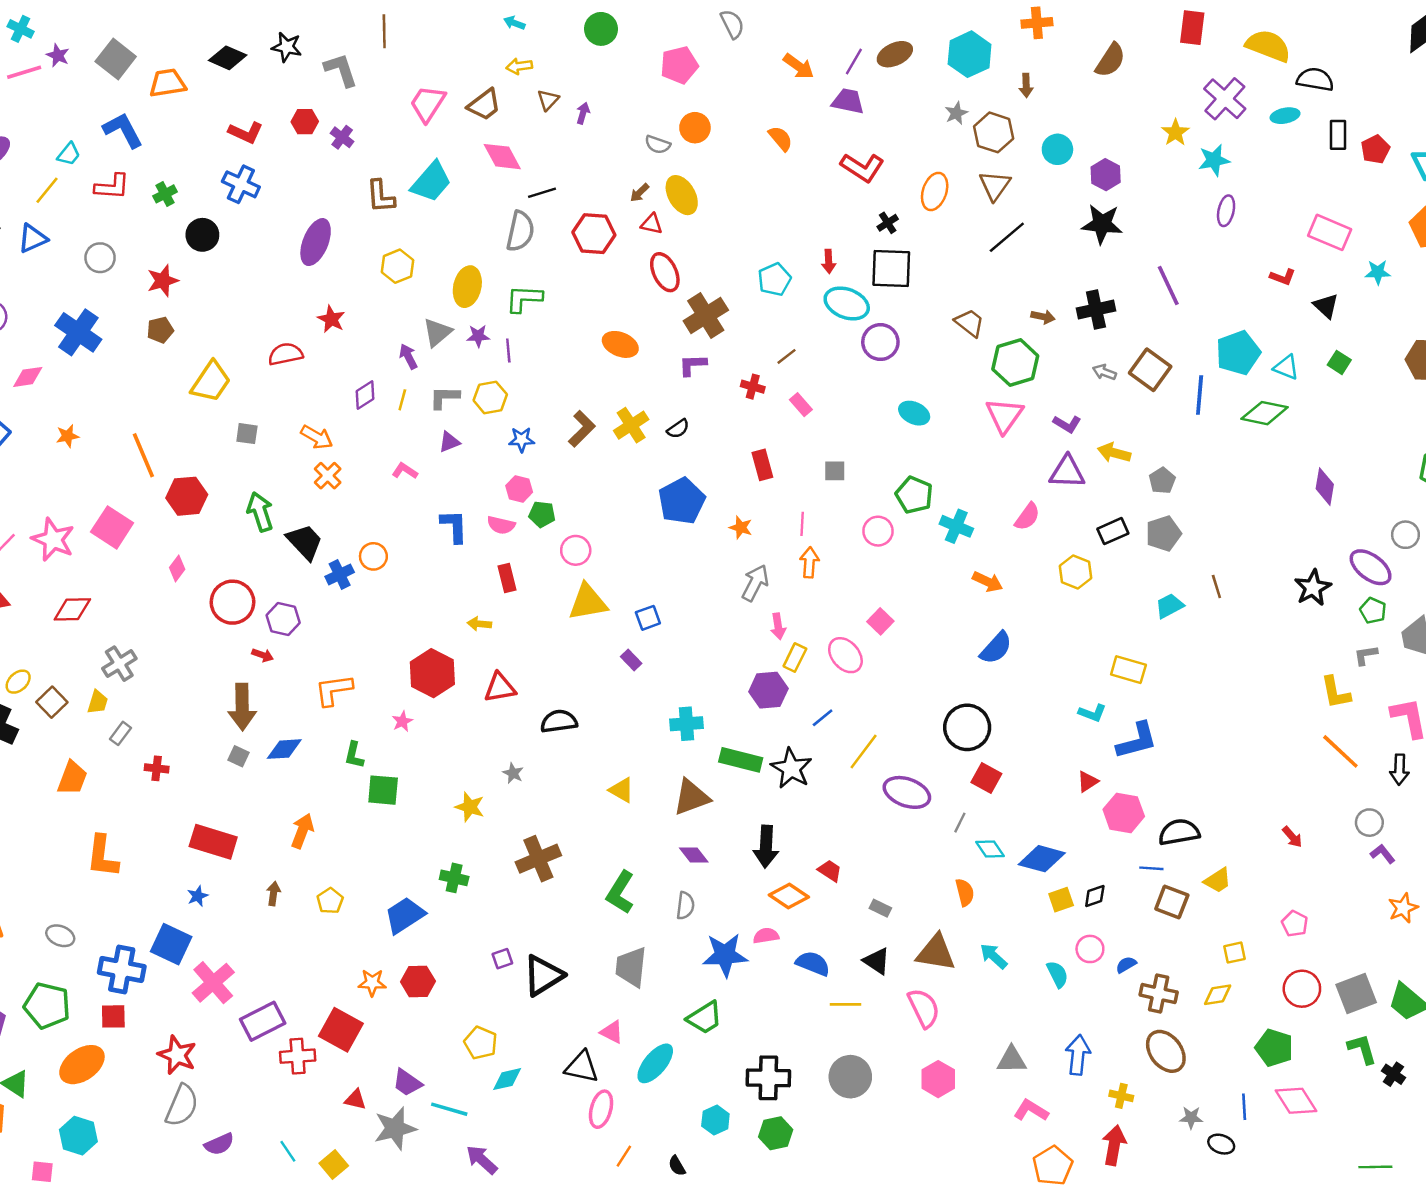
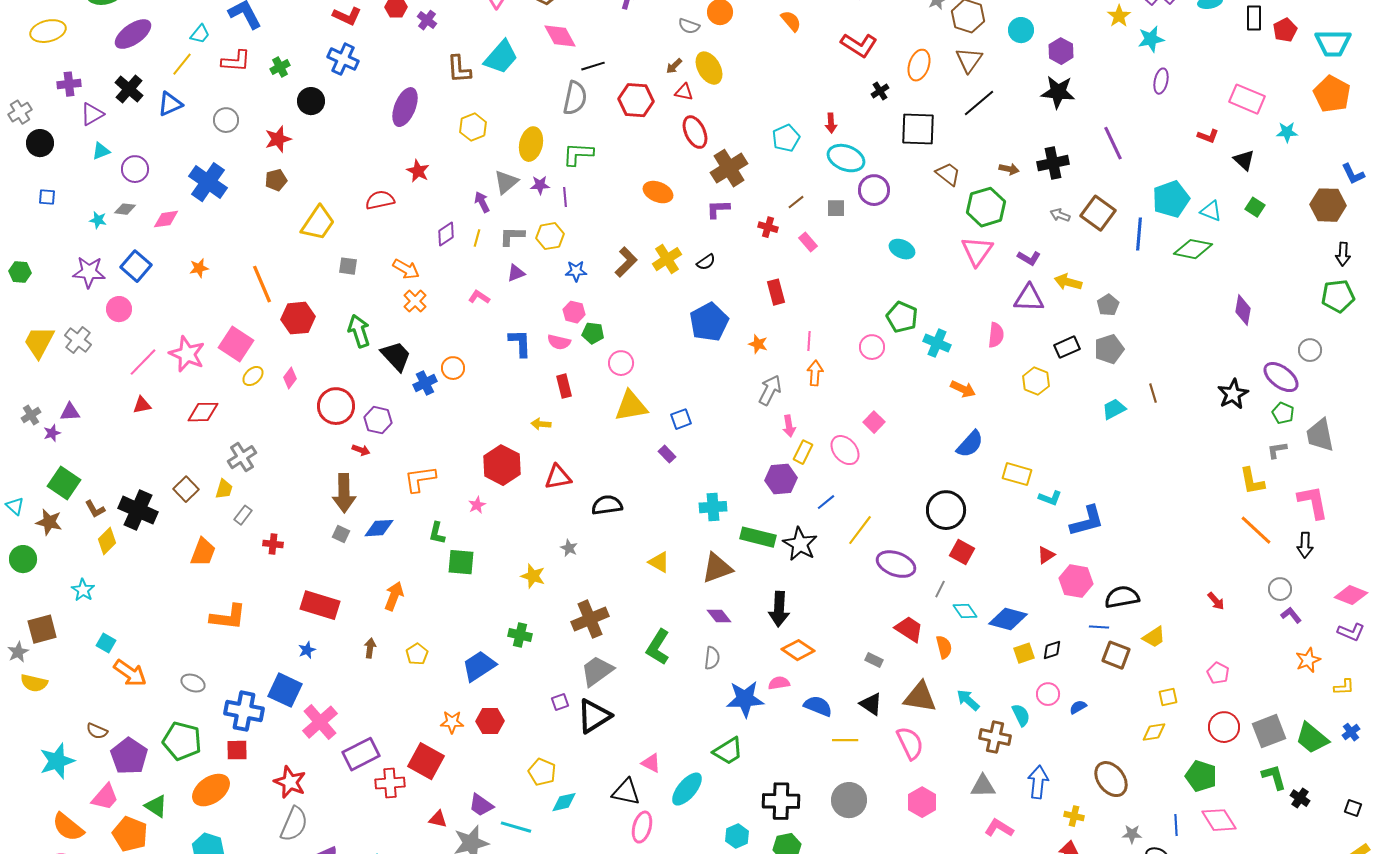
black square: (891, 269) -> (918, 129), moved
gray square: (835, 471) -> (836, 208), moved
pink semicircle: (1027, 517) -> (996, 335), turned -30
yellow rectangle: (1128, 670) -> (1017, 474), moved
yellow ellipse: (18, 682) -> (253, 376), moved
orange L-shape: (102, 856) -> (228, 617), turned -90
red trapezoid: (830, 871) -> (909, 629), moved, size x1.4
gray trapezoid: (631, 967) -> (597, 671), moved, turned 48
brown cross: (1159, 994) -> (995, 737), moved

